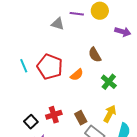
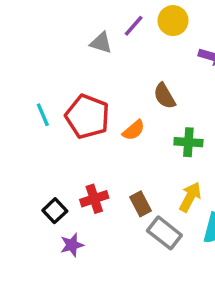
purple line: (77, 14) -> (134, 26), turned -56
green cross: (109, 82) -> (188, 142), turned -35

